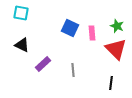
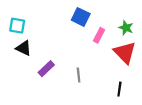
cyan square: (21, 13) -> (17, 26), moved
blue square: (70, 28) -> (81, 17), moved
pink rectangle: (92, 33) -> (99, 35), turned 32

